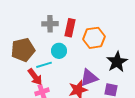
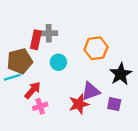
red rectangle: (70, 28) -> (36, 40), moved
cyan line: (44, 65) -> (12, 77), moved
red arrow: (35, 77) -> (33, 90), turned -102

